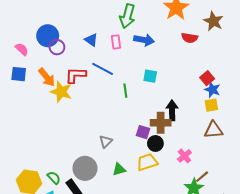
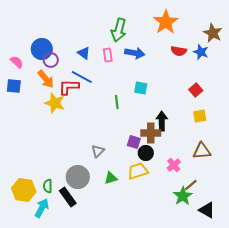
brown star: (213, 21) -> (213, 33), moved
blue line: (103, 69) -> (82, 77), moved
orange arrow: (47, 77) -> (46, 79), moved
blue star: (212, 90) -> (201, 52), moved
brown triangle: (213, 130) -> (202, 151), moved
green semicircle: (54, 178) -> (48, 186), turned -136

